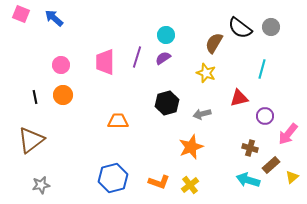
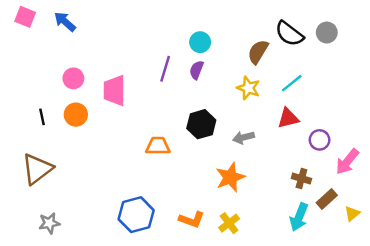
purple semicircle: (163, 58) -> (196, 70), turned -35
pink trapezoid: (105, 62) -> (114, 90), moved
cyan line: (262, 69) -> (292, 83), moved, turned 36
orange trapezoid: (118, 121) -> (158, 146), moved
cyan arrow: (248, 180) -> (299, 217), turned -85

